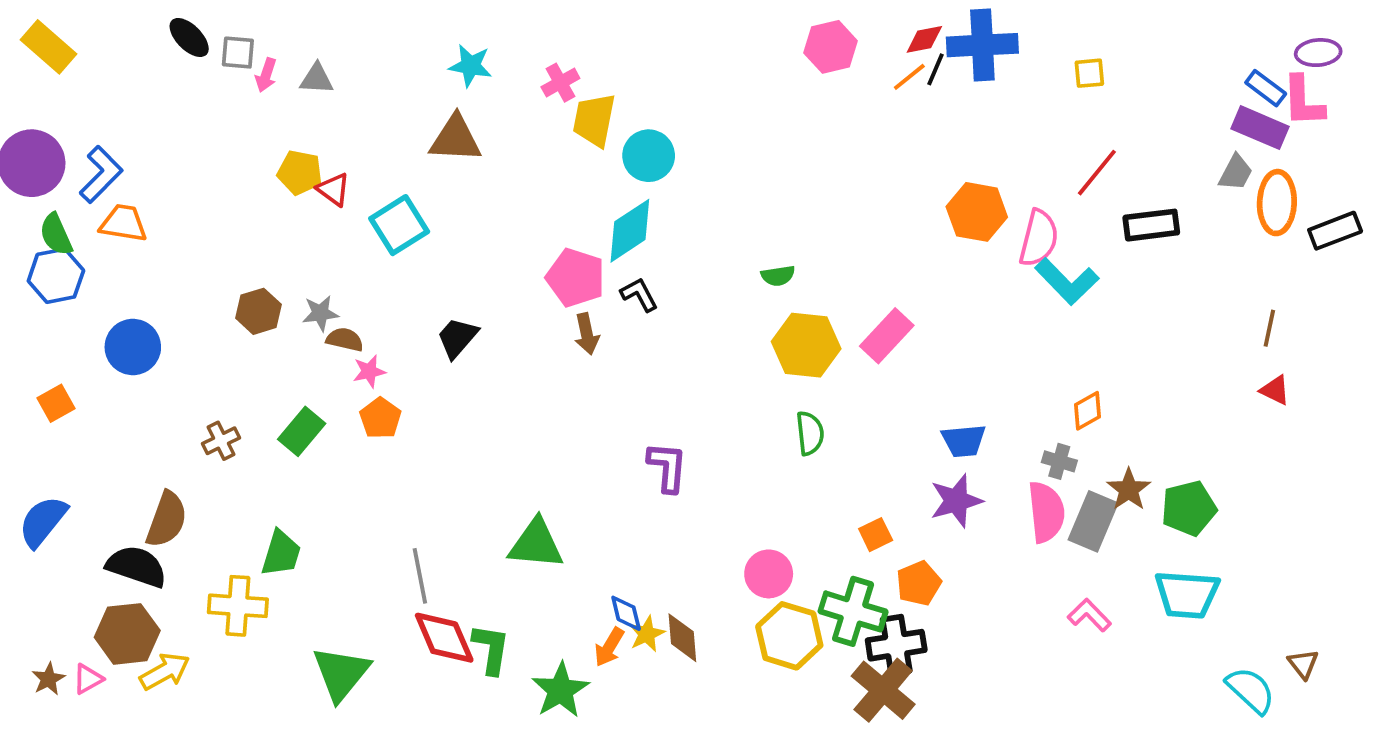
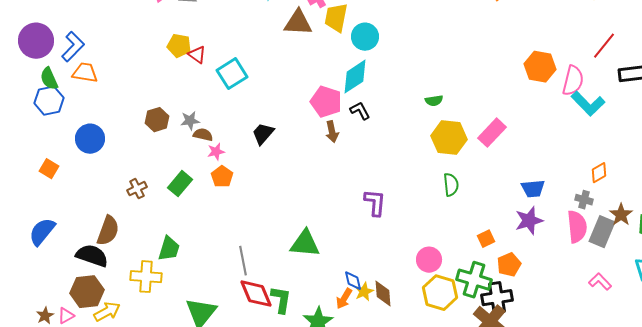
brown triangle: (455, 139) -> (298, 23), moved
orange square: (56, 403) -> (49, 169), turned -30

